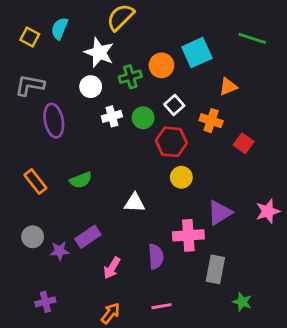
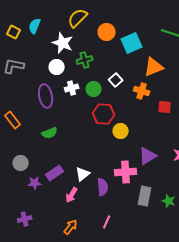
orange circle: (161, 65) -> (107, 32), moved
orange triangle: (228, 87) -> (154, 67), size x1.5
purple ellipse: (54, 121) -> (46, 96), moved
red hexagon: (171, 142) -> (104, 114), moved
red square: (244, 143) -> (165, 107), turned -32
orange rectangle: (35, 182) -> (13, 120), moved
white triangle: (135, 203) -> (83, 174), moved, turned -42
gray circle: (33, 237) -> (21, 163), moved
green star: (242, 302) -> (169, 201), moved
pink line: (161, 306) -> (107, 222), turned -56

